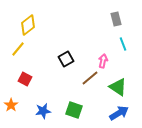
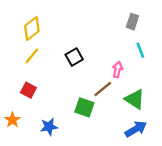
gray rectangle: (116, 19) -> (132, 22), turned 32
yellow line: (18, 49) -> (32, 56), moved
black square: (66, 59) -> (74, 57), moved
green square: (74, 110) -> (84, 107), moved

